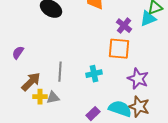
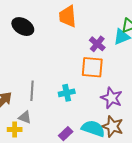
yellow cross: (40, 97) -> (15, 130), moved
gray triangle: (53, 98) -> (25, 117), turned 32

